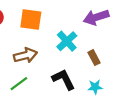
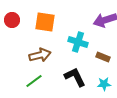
cyan cross: (67, 41) -> (78, 42), turned -30
brown rectangle: (94, 58) -> (103, 57), turned -40

